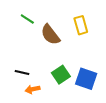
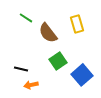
green square: (61, 75) -> (58, 61), moved
blue square: (86, 79) -> (82, 75), turned 30

